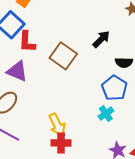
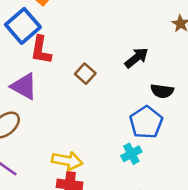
brown square: (63, 56) -> (85, 74), size x0.6
yellow arrow: (57, 125) -> (67, 161), turned -60

